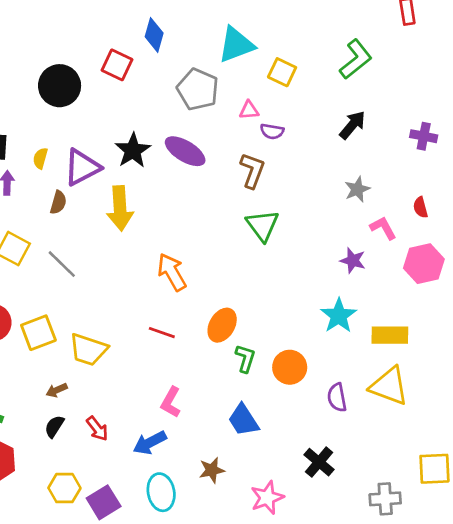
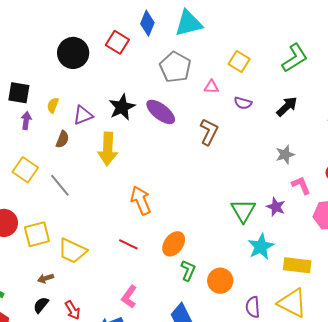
cyan triangle: (236, 45) -> (189, 23), moved
purple semicircle: (272, 131) -> (243, 103), moved
purple triangle: (82, 167) -> (83, 115), size x0.7
green triangle: (262, 225) -> (243, 211), moved

